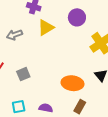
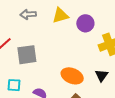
purple circle: (77, 17) -> (85, 23), moved
gray square: (23, 74) -> (27, 55), size x1.5

